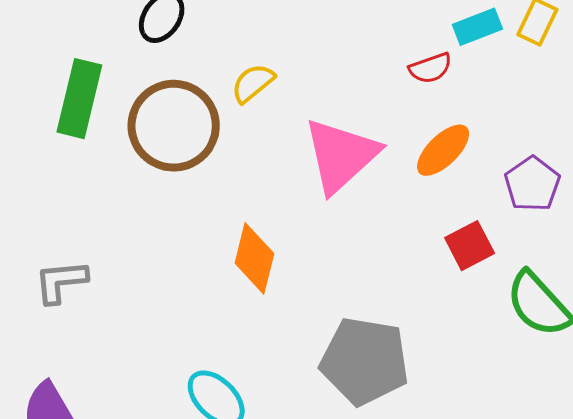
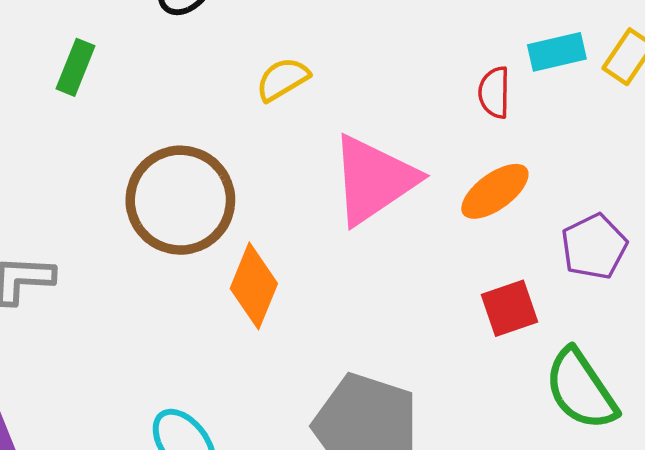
red semicircle: (430, 68) -> (494, 92), turned 102
green rectangle: (79, 99) -> (76, 67), size x0.6
brown circle: (174, 126) -> (180, 200), moved

